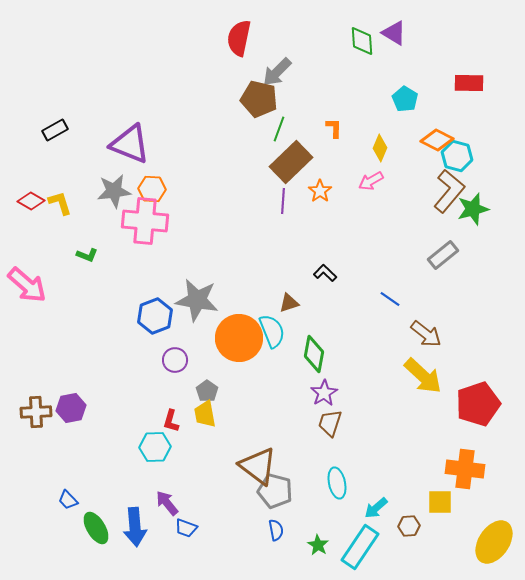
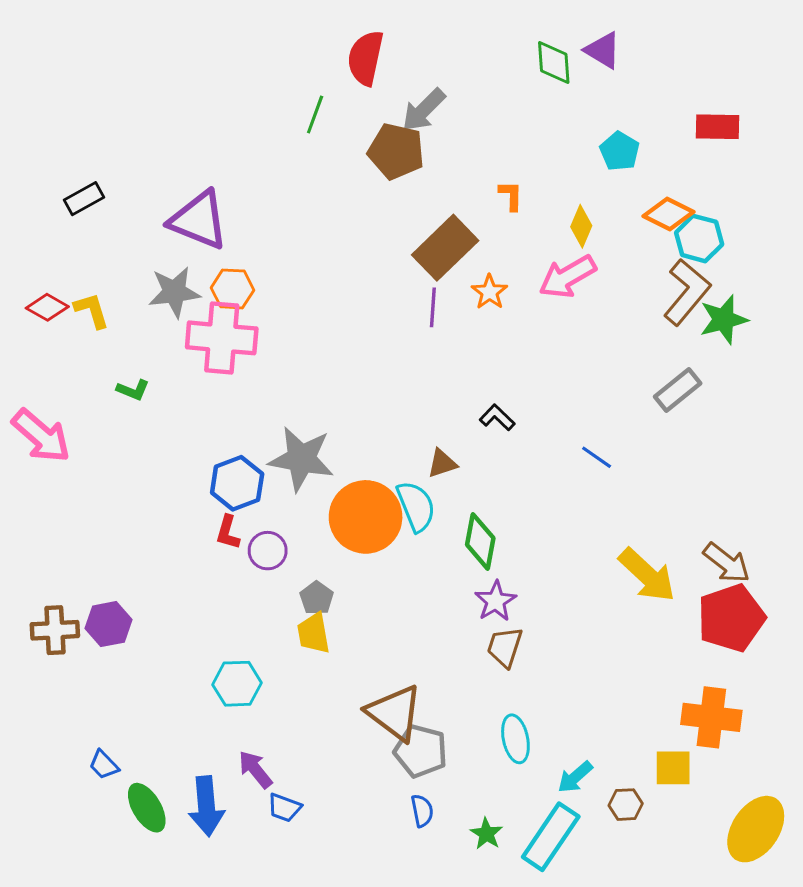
green line: (279, 129) -> (315, 115), moved
pink arrow: (371, 181) -> (568, 277), size x1.5
brown arrow: (426, 334) -> (727, 563), moved
red L-shape: (171, 421) -> (228, 532), moved

